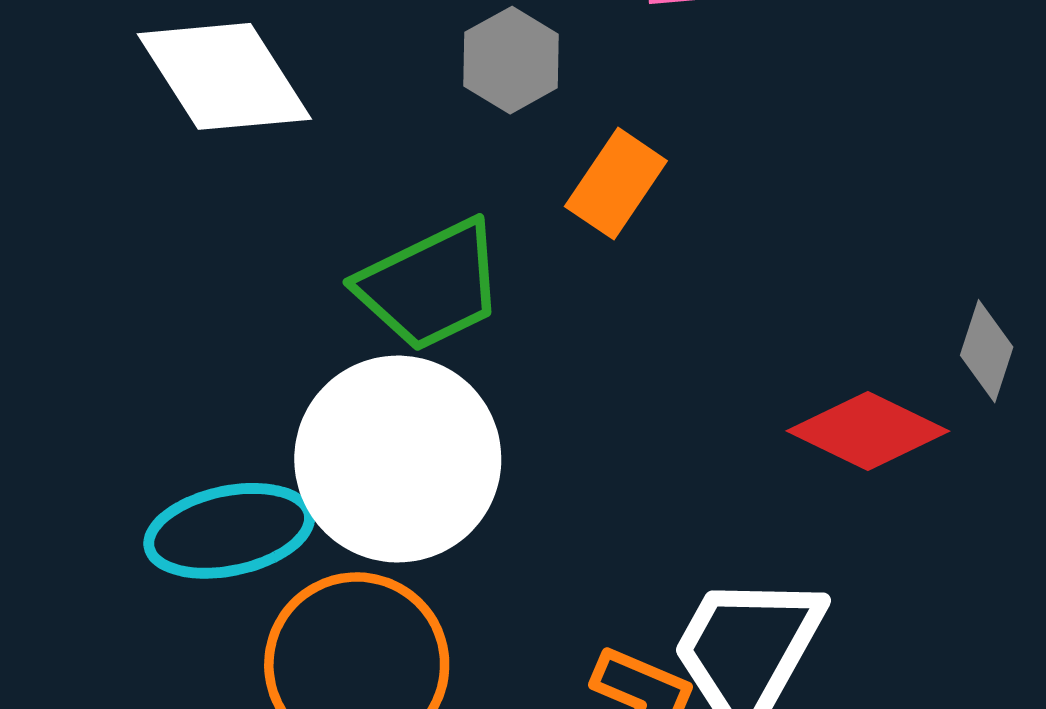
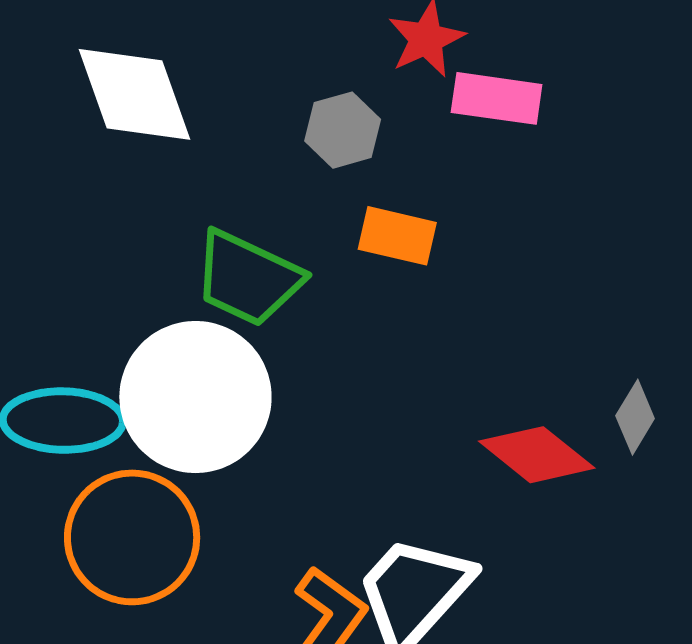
orange rectangle: (616, 184) -> (397, 236), turned 56
green trapezoid: (431, 285) -> (248, 278), turned 38

